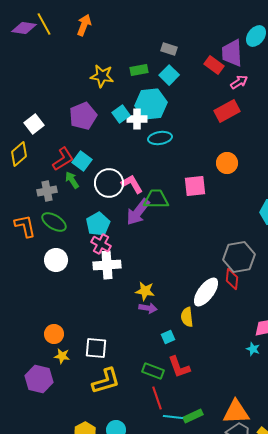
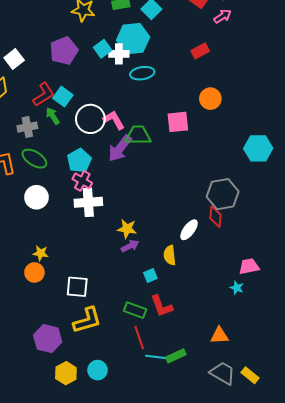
red rectangle: (227, 111) -> (200, 51), moved, size x0.7
white ellipse: (206, 292) -> (189, 230), size x0.7
purple arrow: (148, 308) -> (130, 246), turned -36
yellow star: (62, 356) -> (41, 253), moved
purple hexagon: (39, 379) -> (48, 339), moved
orange triangle: (236, 412) -> (220, 336), moved, size x0.7

